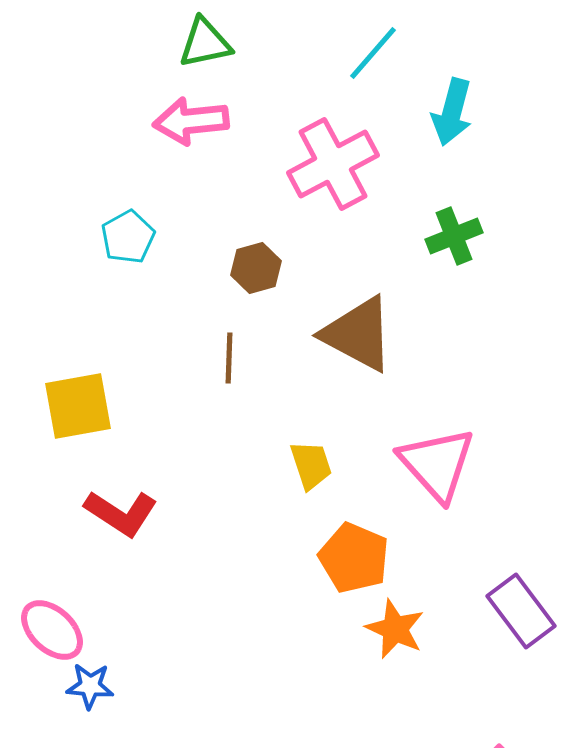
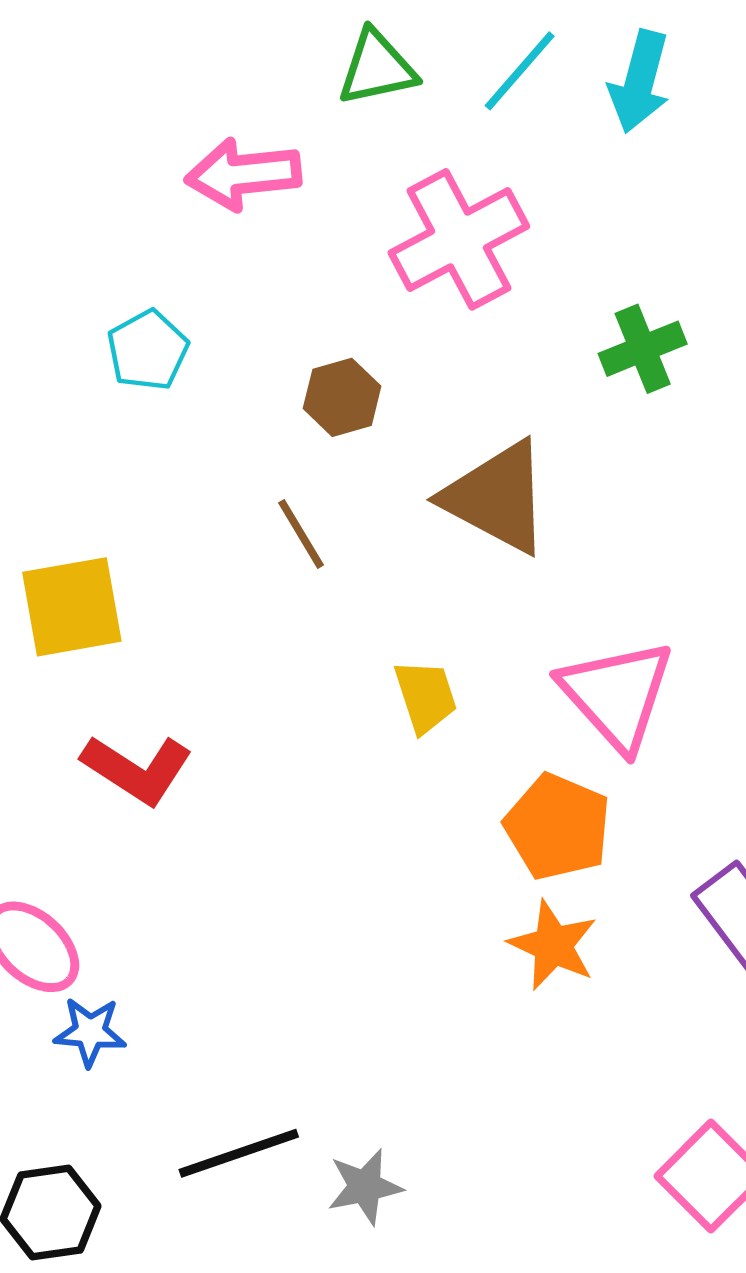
green triangle: (205, 43) -> (377, 68), moved
cyan arrow: (452, 112) -> (640, 82), moved
brown line: (229, 358) -> (301, 534), turned -33
orange pentagon: (354, 558) -> (558, 827), moved

